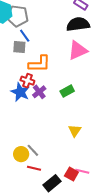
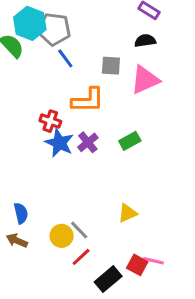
black semicircle: (78, 24) -> (145, 41), size x0.6
gray square: (19, 47) -> (111, 66), moved
red cross: (27, 81) -> (50, 121), moved
yellow triangle: (75, 131) -> (127, 213), moved, turned 32
red line: (34, 168) -> (81, 257), turned -56

